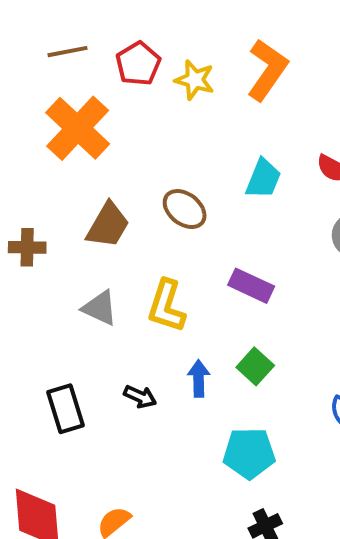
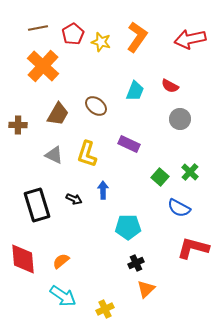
green square: (255, 366) -> (160, 177), moved
black rectangle: (65, 409) -> (37, 205), size x1.4

